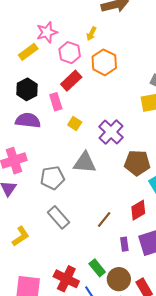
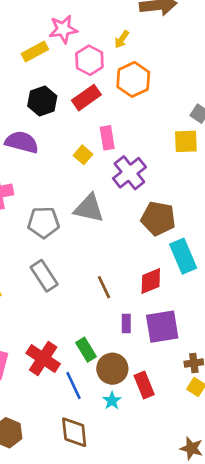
black hexagon: (27, 89) -> (42, 101), moved
pink rectangle: (56, 102) -> (107, 138), moved
brown line: (104, 220) -> (104, 287), turned -72

